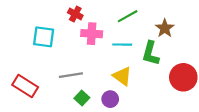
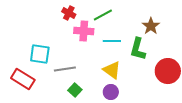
green line: (128, 16) -> (103, 15), moved
cyan square: (44, 37) -> (40, 54), moved
purple circle: (110, 99) -> (111, 92), moved

